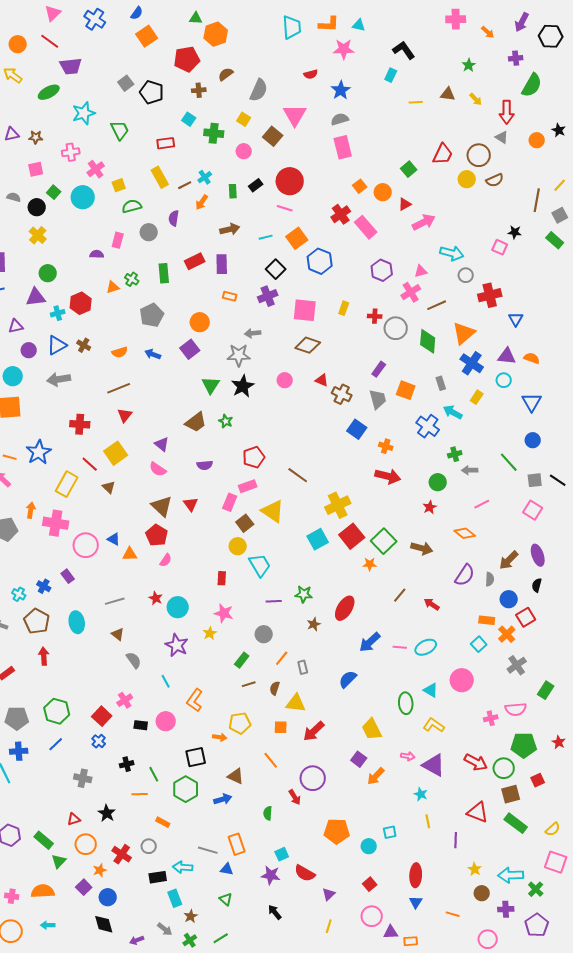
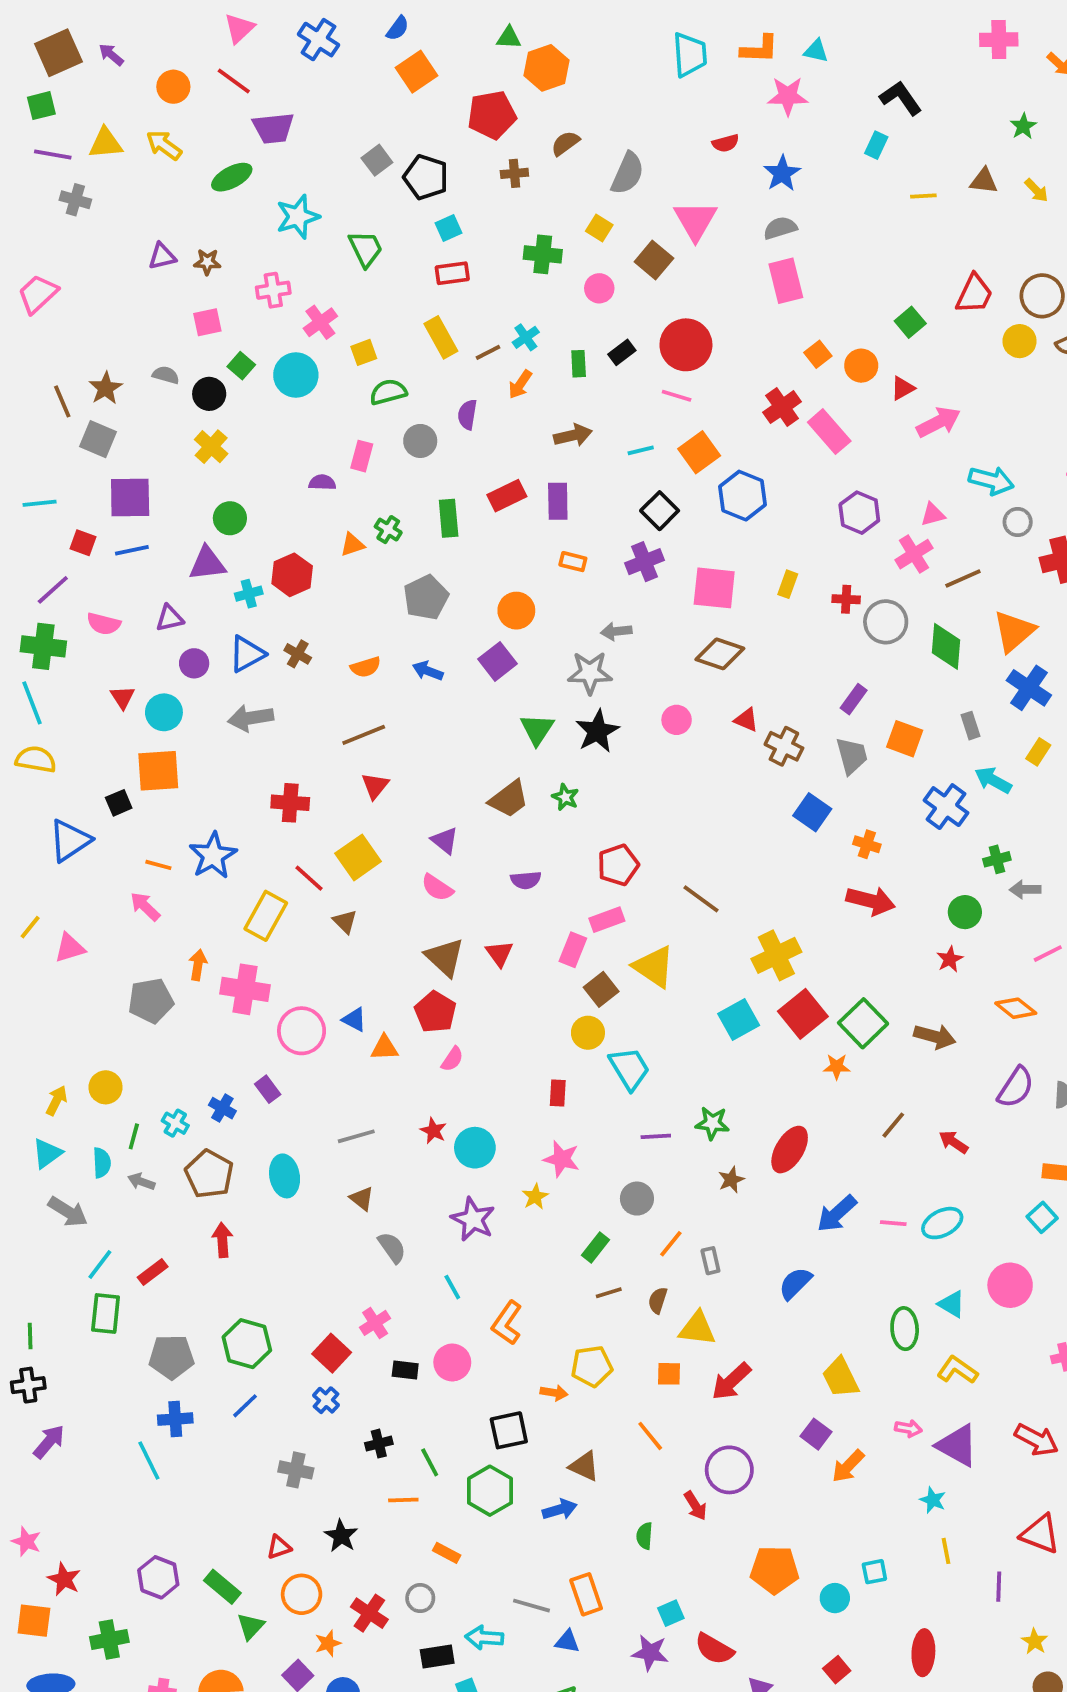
cyan square: (189, 119) -> (449, 228), moved, turned 32

